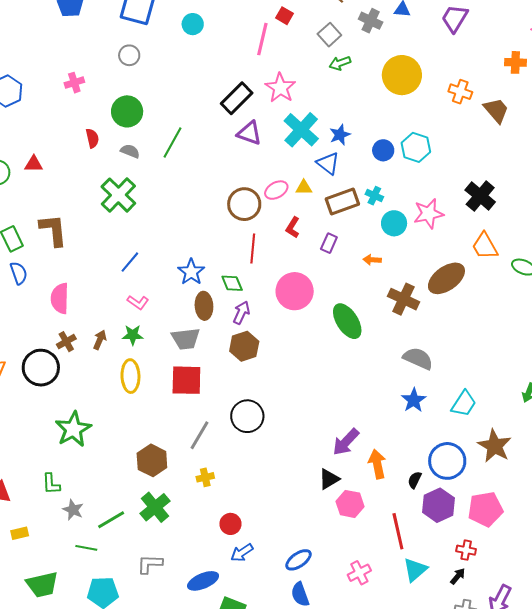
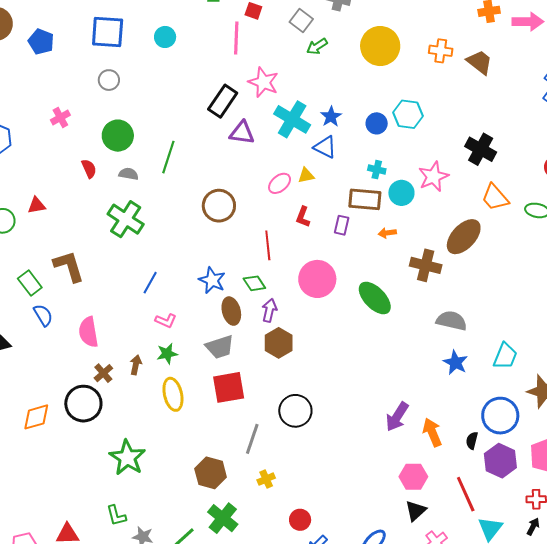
brown rectangle: (342, 202) -> (365, 199), moved, turned 36
brown circle: (244, 204) -> (219, 206), moved
black triangle: (329, 479) -> (416, 511), moved

